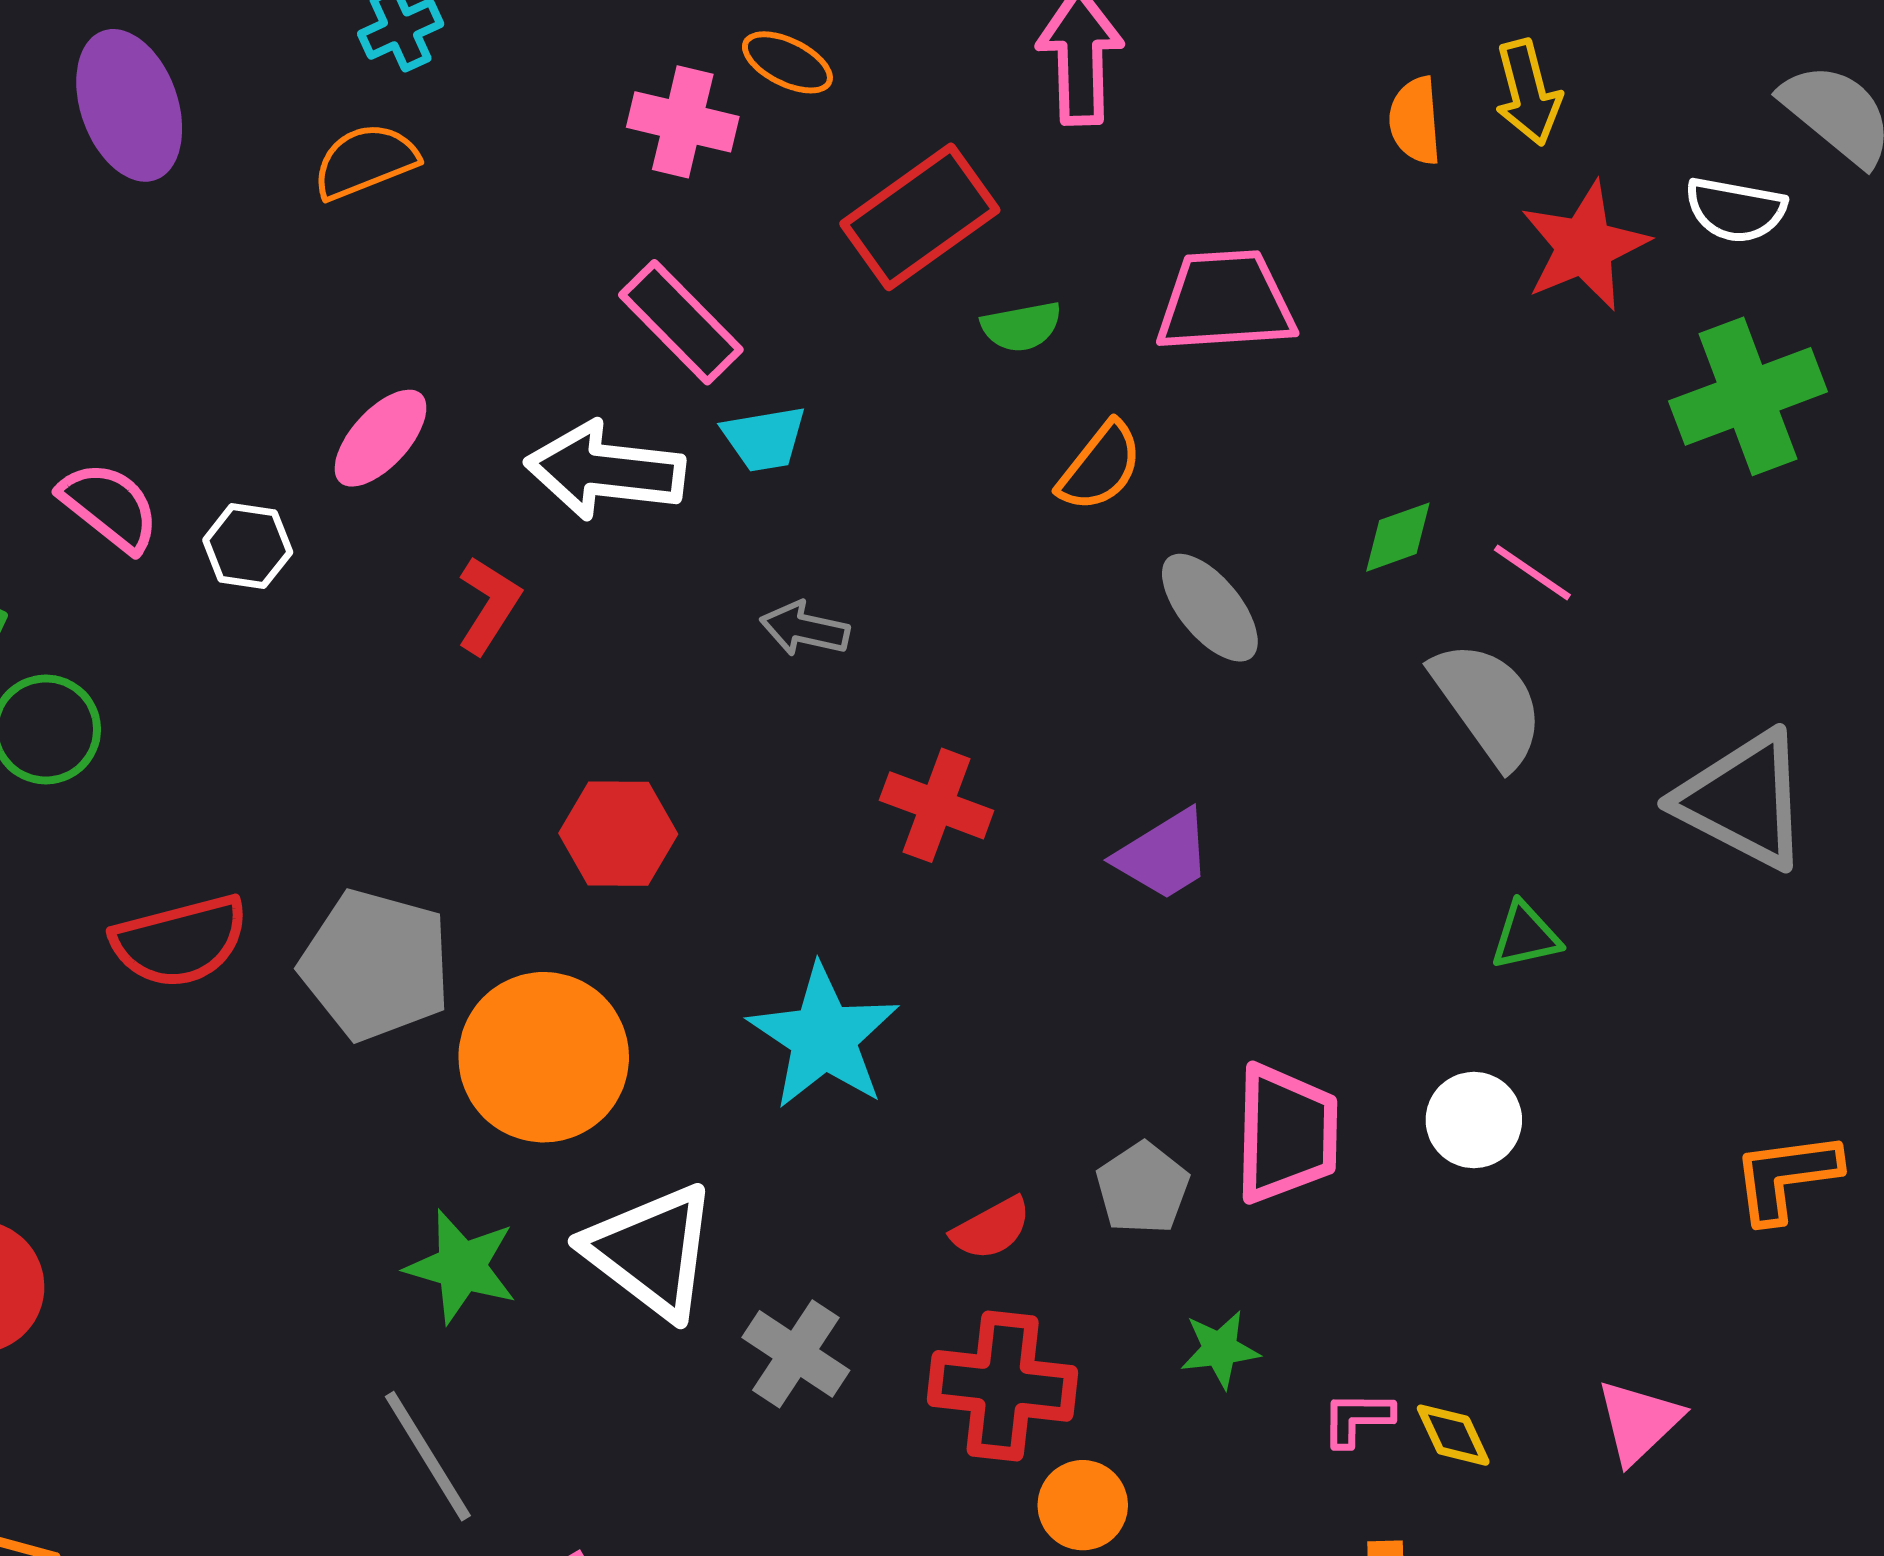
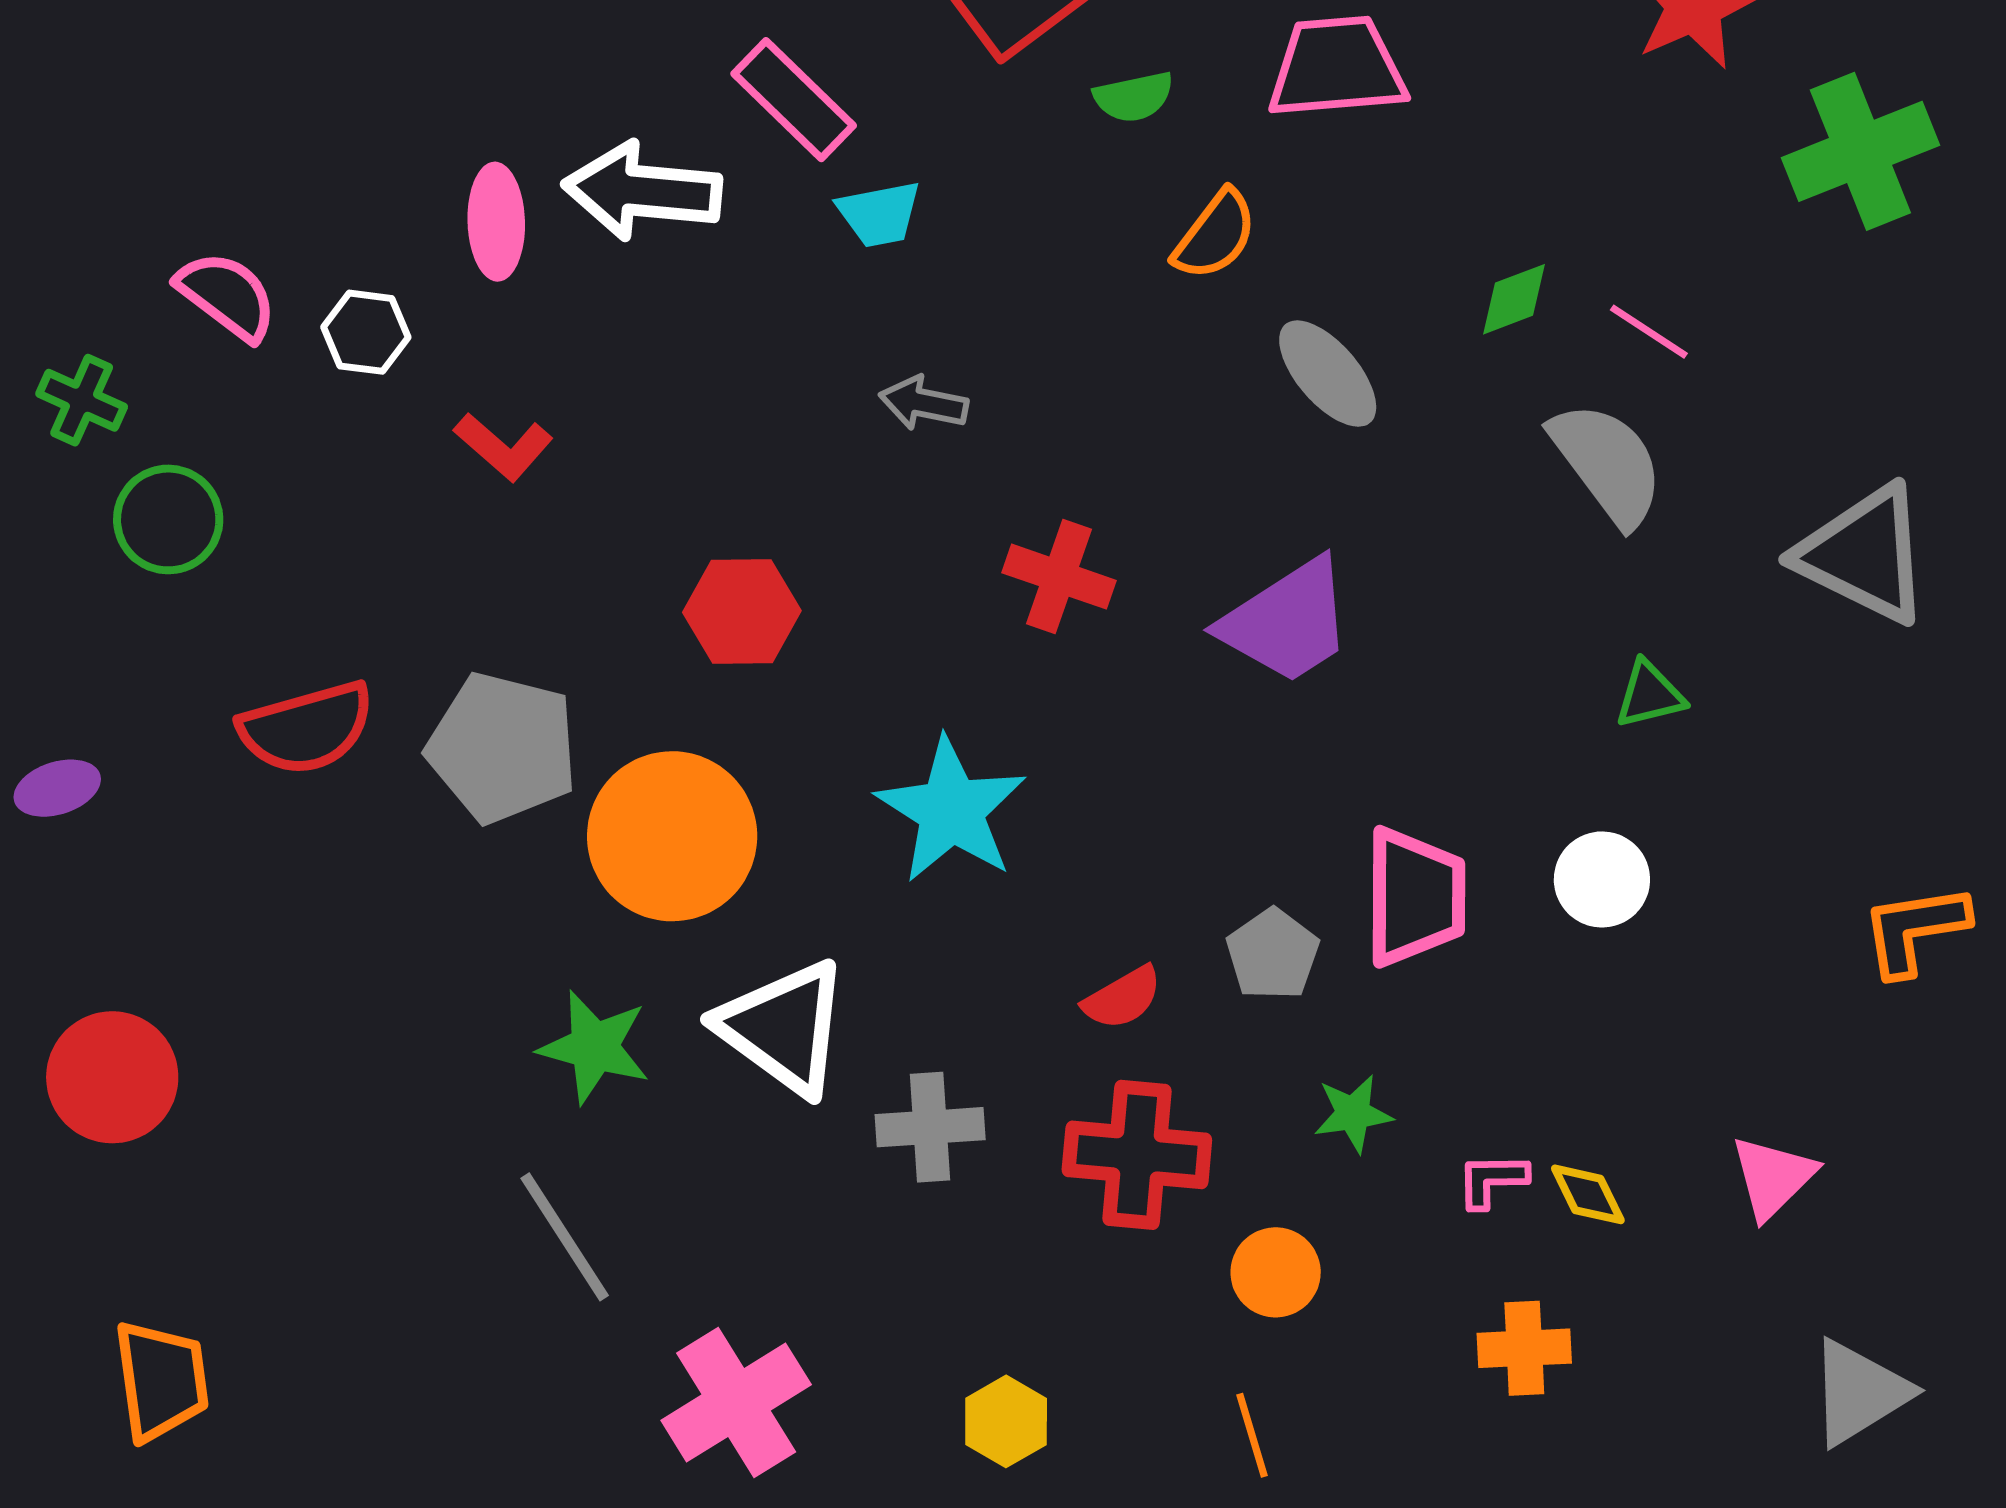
pink ellipse: (381, 438) -> (496, 222), turned -43
white arrow: (605, 471) -> (642, 191), moved
red L-shape: (489, 605) -> (503, 447), moved, turned 100
purple trapezoid: (1164, 855) -> (1287, 621), size x1.4
gray cross: (796, 1354) -> (930, 1127), turned -36
orange circle: (1083, 1505) -> (1276, 1272), moved

